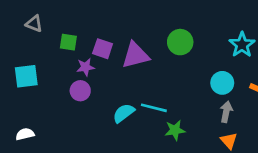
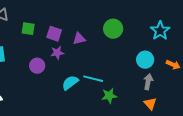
purple triangle: (135, 55) -> (79, 39), size x0.6
purple star: (85, 67) -> (57, 53), moved

